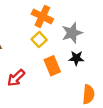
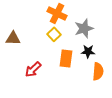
orange rectangle: (52, 66) -> (66, 58), turned 30
orange semicircle: (88, 94) -> (98, 71), moved

